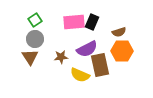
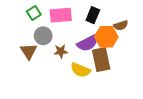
pink rectangle: (74, 22) -> (61, 15), moved
gray circle: (35, 39) -> (43, 36), moved
orange hexagon: (122, 51) -> (106, 37), moved

